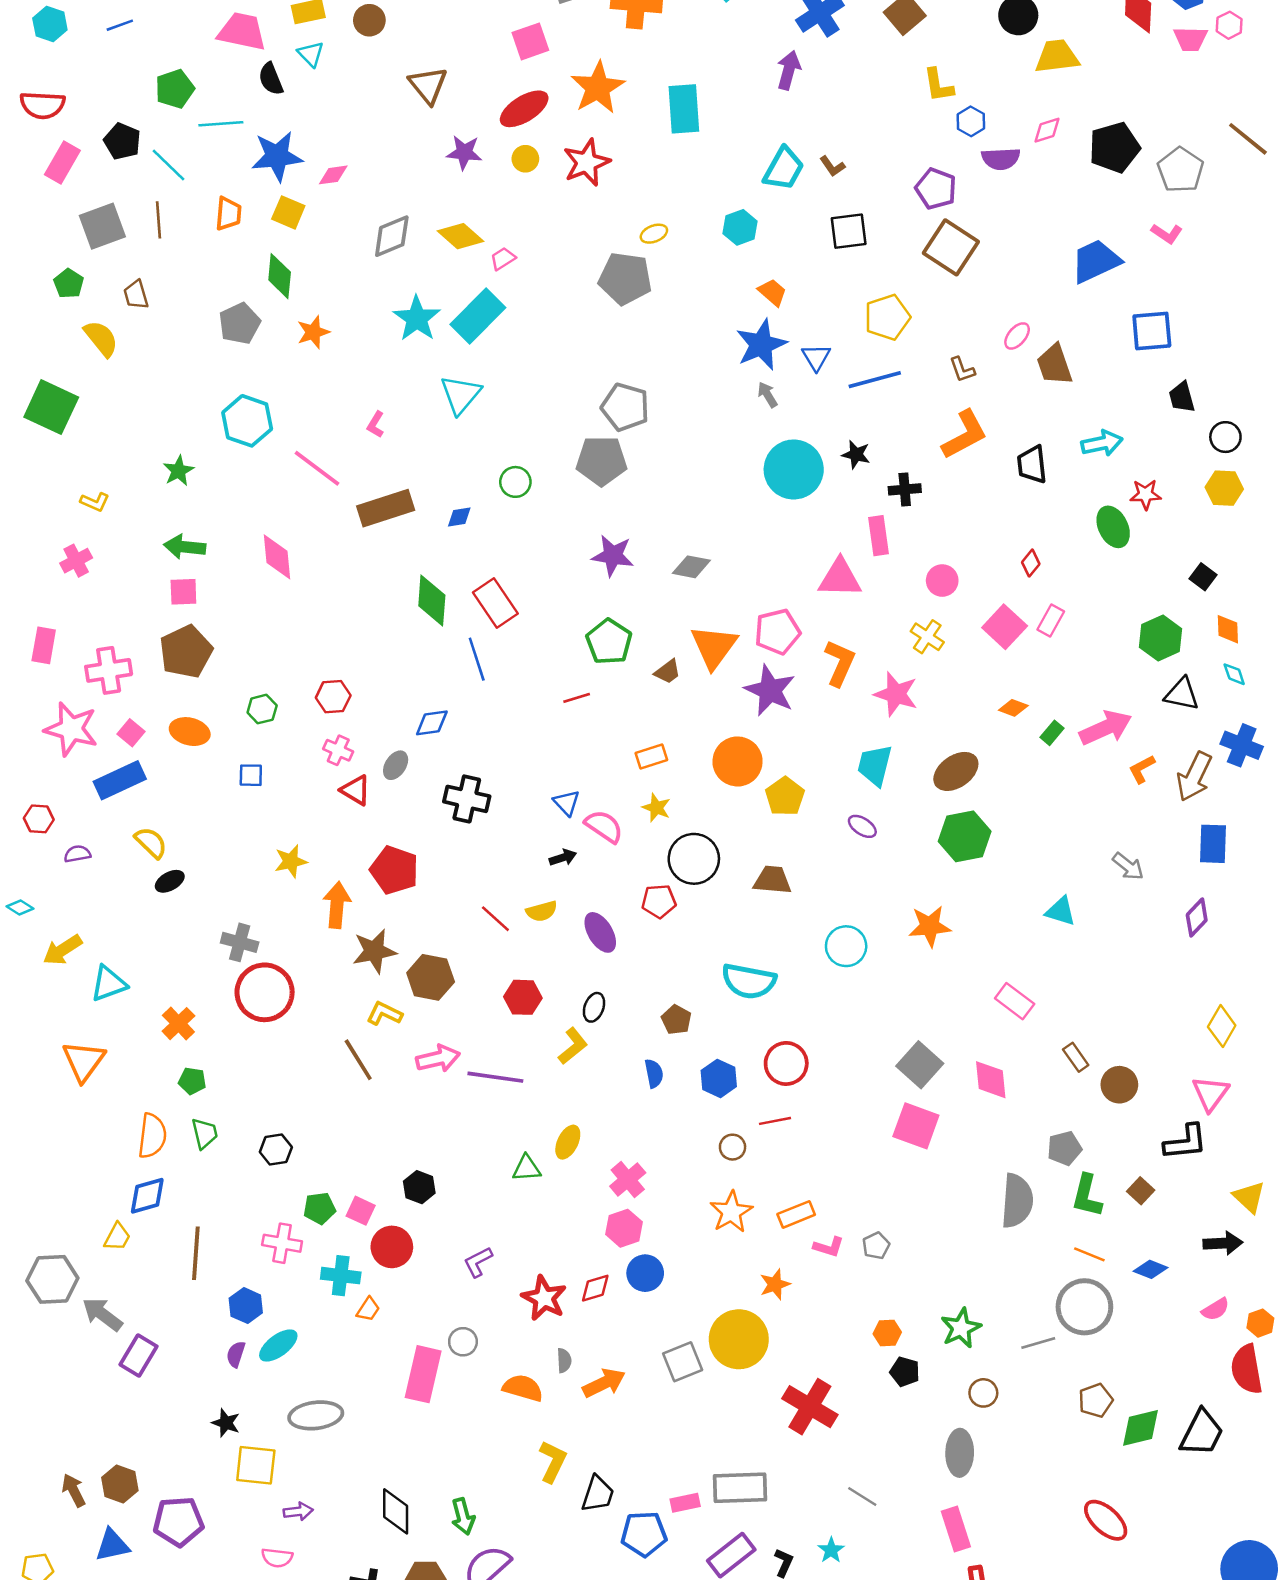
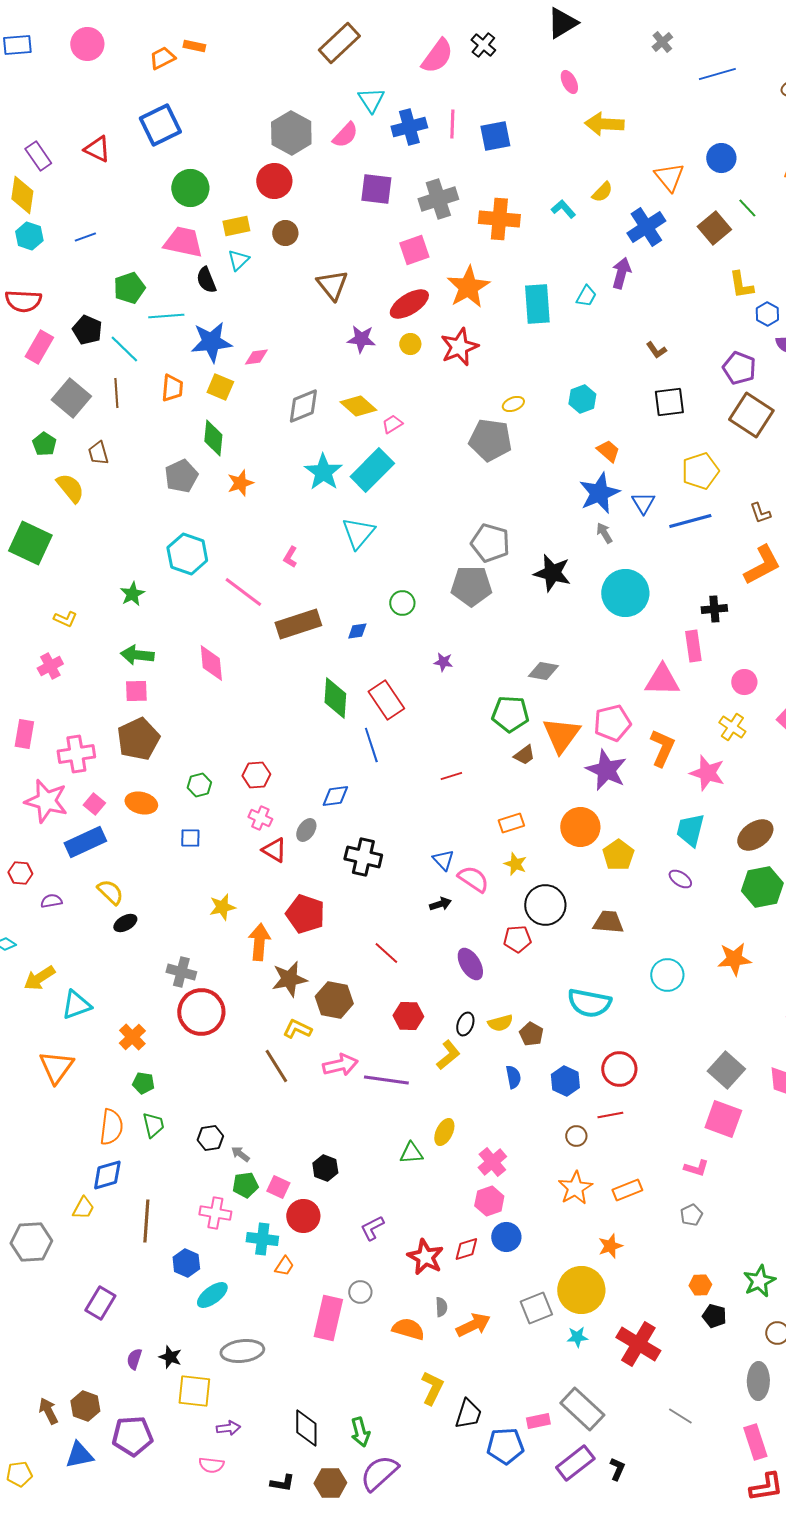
cyan triangle: (311, 54) -> (238, 260), turned 30
cyan trapezoid: (784, 169) -> (586, 296), moved, size x0.6
gray square: (102, 226) -> (71, 398), turned -30
black star: (856, 455) -> (552, 573), moved, size x1.6
purple star: (613, 556) -> (443, 662), moved, size x0.6
green pentagon: (609, 642) -> (510, 714), moved, turned -30
yellow semicircle: (542, 911) -> (500, 1023), moved
pink L-shape: (829, 1247) -> (696, 1168), moved
gray arrow: (102, 1314) -> (240, 1154), moved, size x0.6
purple semicircle: (236, 1354) -> (134, 1359), moved
gray rectangle: (740, 1488) -> (582, 1409), turned 45
cyan star: (831, 1550) -> (577, 1337), moved, turned 30

